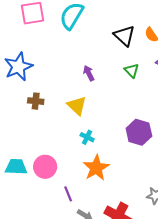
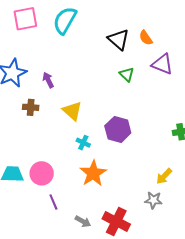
purple arrow: (89, 73) -> (48, 80), moved
purple hexagon: (139, 132) -> (118, 129), moved
purple line: (68, 194) -> (53, 202), moved

